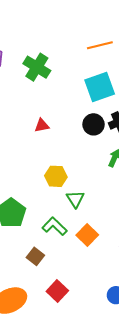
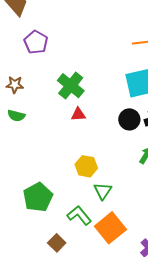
green cross: (37, 67) -> (71, 86), moved
orange square: (87, 235) -> (110, 228), size x1.4

